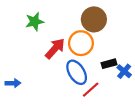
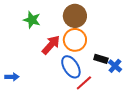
brown circle: (94, 19) -> (75, 16), moved
green star: (35, 22) -> (32, 20), turned 30
black rectangle: (109, 64) -> (101, 59), turned 32

